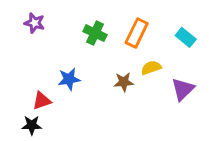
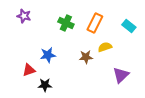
purple triangle: (183, 89) -> (121, 75), moved
black star: (32, 125) -> (45, 85), moved

